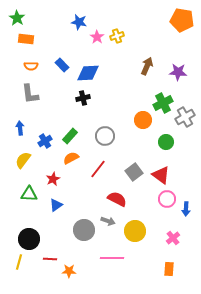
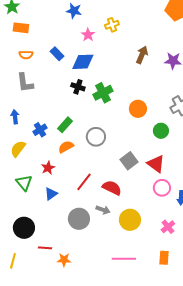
pink star: (97, 37) -> (88, 35), moved
black cross: (83, 98) -> (78, 87), turned 32
green cross: (163, 103) -> (103, 93), moved
gray circle: (105, 136) -> (96, 137), moved
red line: (98, 169) -> (84, 182), moved
green triangle: (29, 194) -> (24, 183), turned 48
pink line: (112, 258) -> (124, 259), moved
yellow line: (19, 262) -> (13, 261), moved

